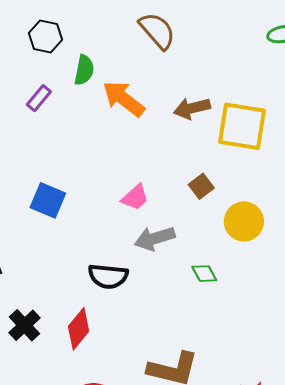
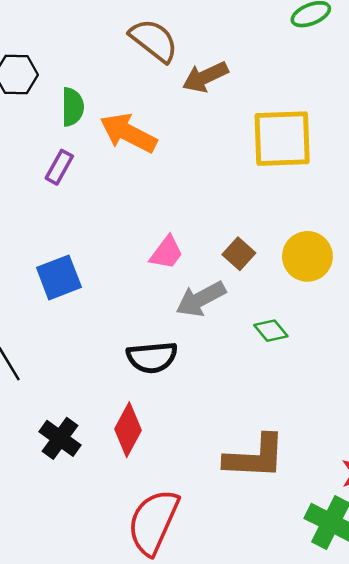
purple rectangle: (39, 98) -> (59, 167), moved
brown arrow: (192, 108) -> (205, 77), moved
brown square: (201, 186) -> (239, 254), moved
blue square: (48, 200) -> (59, 277), turned -33

